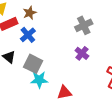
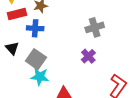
blue cross: (28, 35) -> (35, 28), turned 35

